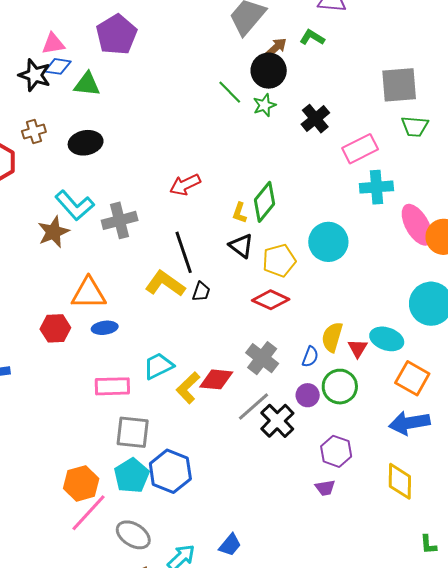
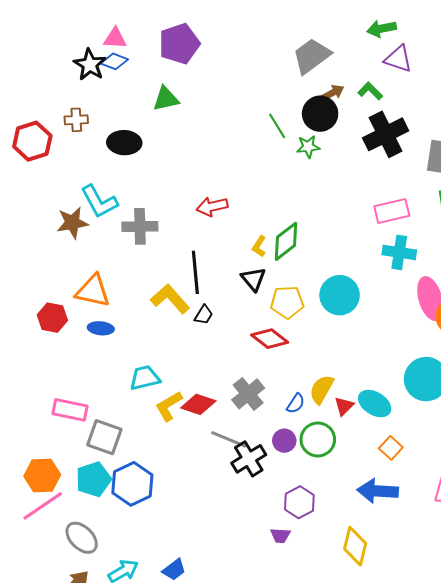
green triangle: (87, 84) -> (166, 99), moved, turned -32
black cross: (315, 119) -> (386, 134), moved, size x1.5
orange square: (412, 378) -> (391, 448), size x0.7
pink rectangle: (112, 386) -> (70, 410), moved
gray line: (254, 406) -> (229, 439), turned 51

